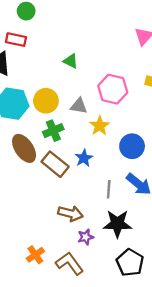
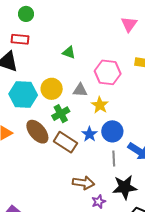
blue circle: (132, 146) -> (112, 131), moved

